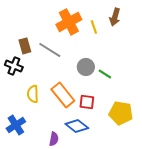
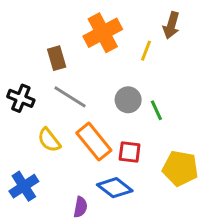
yellow line: (94, 27) -> (146, 51), moved, turned 40
brown rectangle: (25, 46) -> (57, 58), moved
gray line: (50, 50) -> (70, 97), moved
green line: (105, 74) -> (156, 110), turned 32
yellow semicircle: (33, 94) -> (49, 140), turned -36

